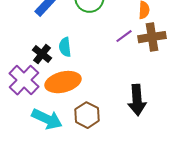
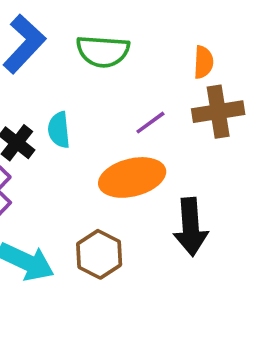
purple line: (124, 36) -> (150, 123), moved
orange ellipse: (63, 82) -> (132, 177), moved

